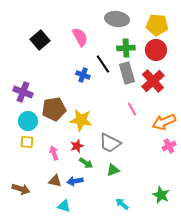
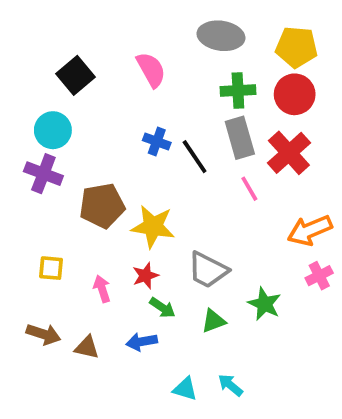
black line: (103, 64) -> (195, 157), moved
pink line: (132, 109) -> (249, 189), moved
cyan circle: (28, 121) -> (53, 130), moved
brown triangle: (55, 181) -> (87, 347), moved
brown arrow: (21, 189) -> (43, 334), moved
green star: (161, 195) -> (264, 304), moved
cyan triangle: (64, 206) -> (185, 389), moved

